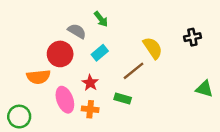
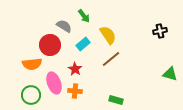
yellow semicircle: (153, 48) -> (108, 35), moved
green rectangle: (123, 98) -> (116, 100), moved
green circle: (19, 117) -> (31, 95), moved

